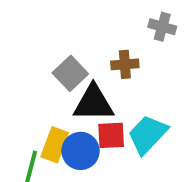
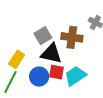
brown cross: (125, 64) -> (72, 37), size x1.5
yellow rectangle: (55, 145) -> (17, 59), moved

